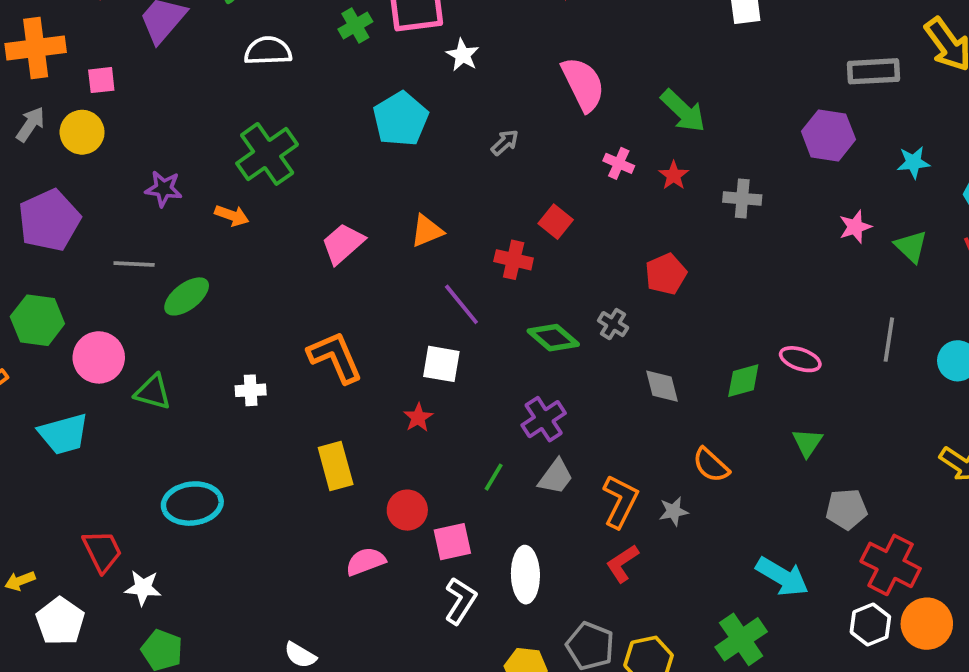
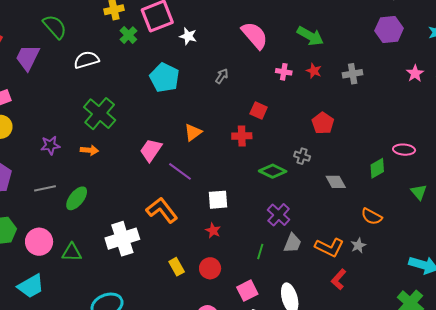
purple line: (461, 304) -> (180, 171), moved
white cross: (251, 390) -> (122, 239), size x2.0
yellow rectangle: (336, 466) -> (177, 267), size x0.7
orange L-shape: (620, 501) -> (329, 247), turned 104
red circle: (407, 510) -> (210, 268), moved

